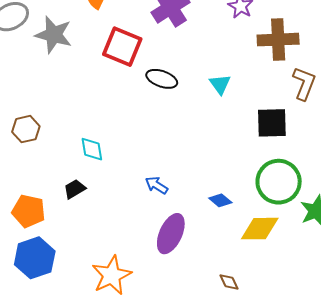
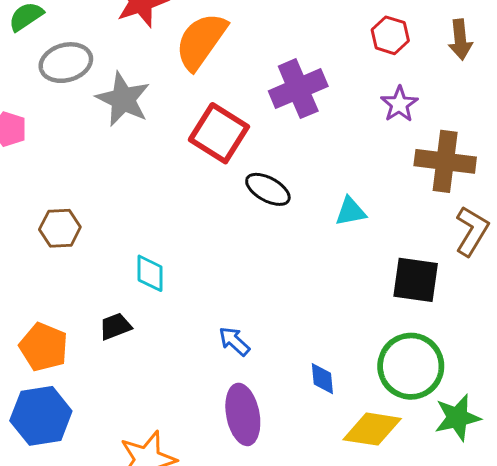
cyan triangle: (220, 84) -> (351, 211), turned 45
blue diamond: (220, 200) -> (322, 379), turned 35
purple ellipse: (171, 234) -> (243, 414), turned -45

